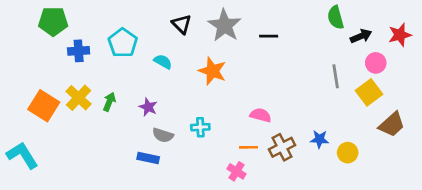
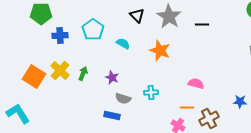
brown cross: (282, 147) -> (209, 118), moved

